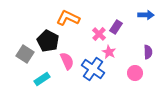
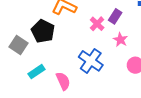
pink star: (109, 52) -> (120, 40), moved
pink semicircle: (67, 61) -> (63, 81), moved

